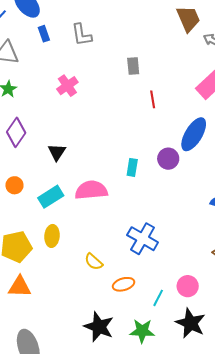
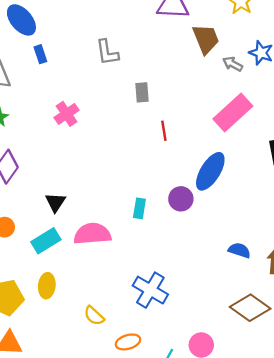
gray L-shape: (82, 35) -> (107, 52), moved
black triangle: (57, 152) -> (55, 202), moved

